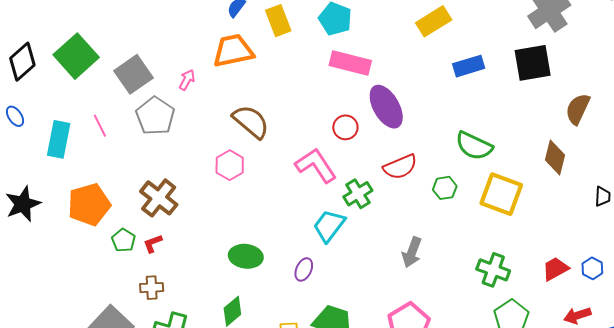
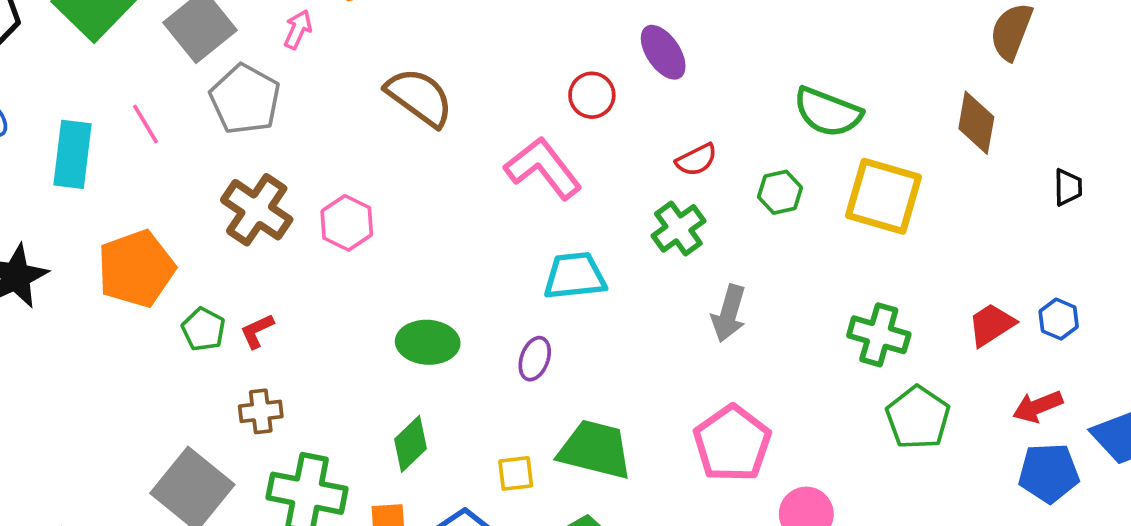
purple ellipse: (386, 107) -> (663, 52), size x0.7
pink hexagon: (230, 165) -> (347, 223), moved
red semicircle: (400, 167) -> (696, 160), size x0.7
green cross: (358, 194) -> (678, 228), moved
brown cross: (159, 198) -> (257, 210), moved
cyan trapezoid: (329, 226) -> (575, 276), turned 51

